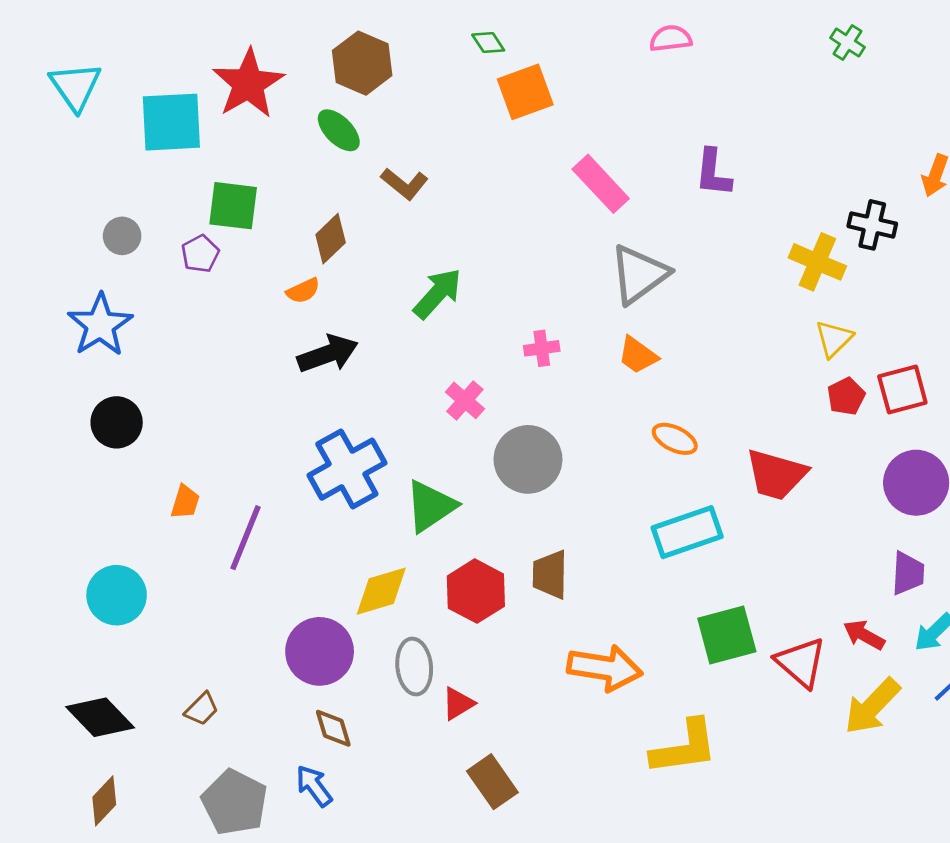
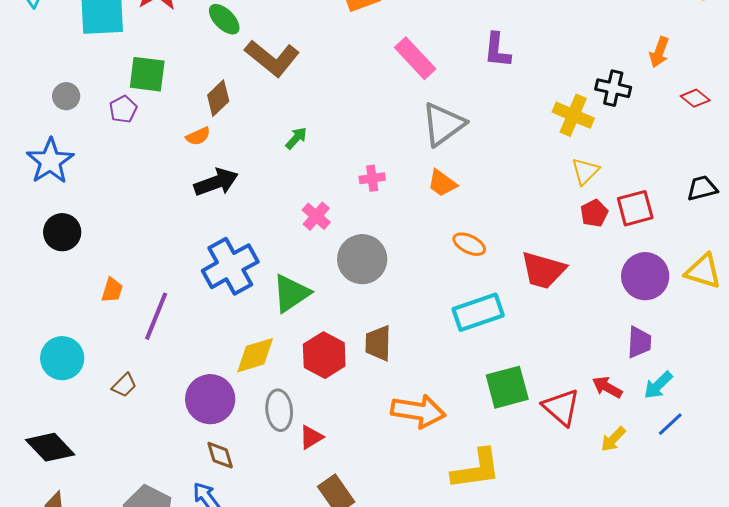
brown L-shape: (405, 184) -> (272, 58), size x1.6
green arrow: (437, 293) -> (296, 138), size x0.6
yellow arrow: (872, 706) -> (613, 439), size x0.6
brown trapezoid: (202, 709) -> (124, 385), moved

